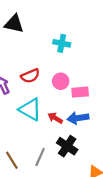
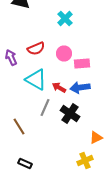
cyan cross: (62, 43) -> (65, 18), turned 35
gray line: (40, 157) -> (45, 108), moved

